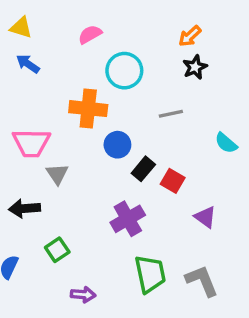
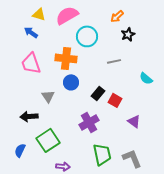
yellow triangle: (21, 28) -> (39, 14), moved
pink semicircle: (90, 34) -> (67, 15), size x1.6
orange arrow: (190, 36) -> (117, 16), moved
pink trapezoid: (31, 143) -> (31, 63), moved, turned 70
blue circle: (117, 145) -> (71, 82), moved
green square: (57, 250) -> (48, 140), size x1.6

